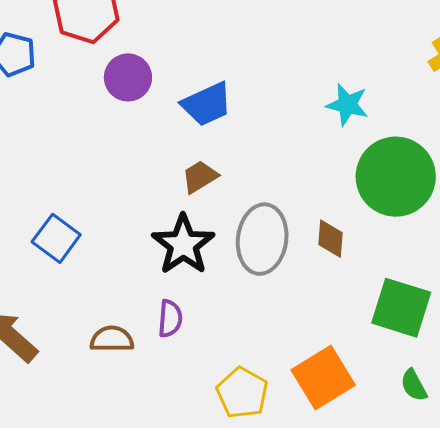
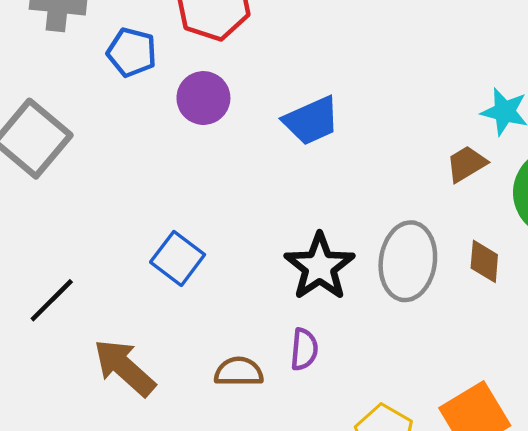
purple circle: (128, 77) -> (203, 98), moved
blue trapezoid: (207, 104) -> (311, 121), moved
brown trapezoid: (200, 177) -> (466, 164), moved

